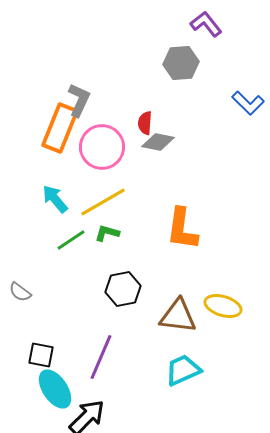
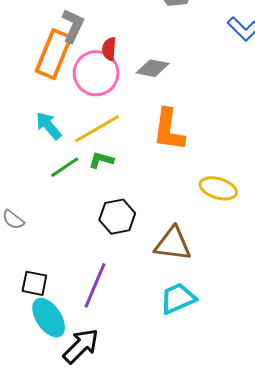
red semicircle: (145, 123) -> (109, 49), moved
orange L-shape: (182, 229) -> (169, 130), moved
yellow ellipse: (223, 306) -> (218, 188), moved

